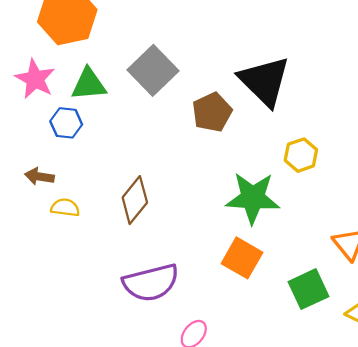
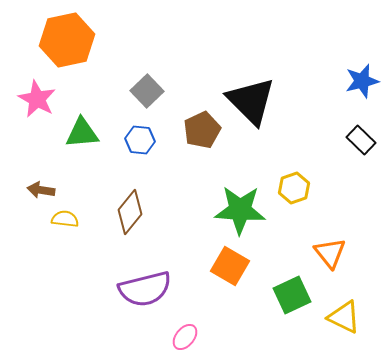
gray square: (153, 70) -> (147, 91), size x0.7
green triangle: (89, 84) -> (82, 133), moved
blue hexagon: (66, 123) -> (140, 140), moved
yellow hexagon: (301, 155) -> (294, 188), moved

